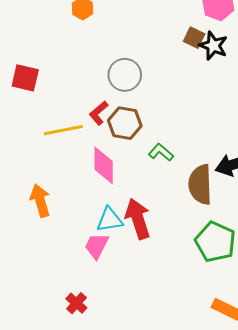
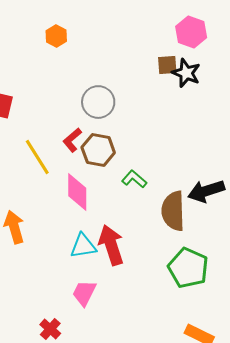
brown square: (194, 38) -> (167, 65), turned -30
yellow line: (63, 130) -> (37, 157), turned 69
pink trapezoid: (97, 246) -> (84, 293), moved

